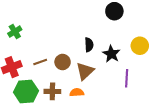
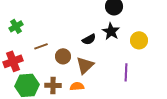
black semicircle: (89, 45) -> (89, 39), turned 64
black star: (111, 54) -> (111, 31), moved
brown line: (40, 62) -> (41, 46), moved

